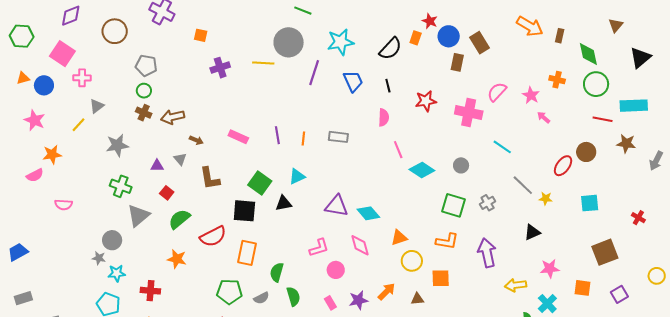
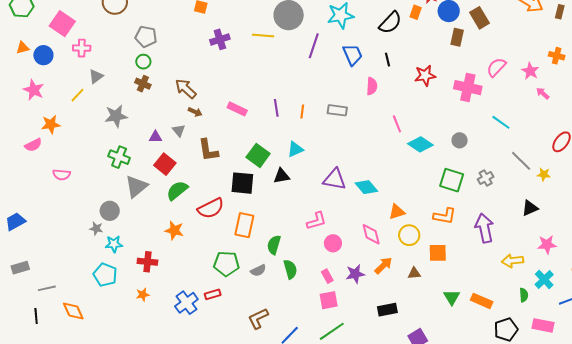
brown arrow: (173, 117) -> (186, 89), moved, turned 55
pink semicircle: (384, 118) -> (372, 86), moved
red square: (167, 193) -> (165, 164), size x1.5
pink diamond: (360, 245) -> (371, 234), moved

